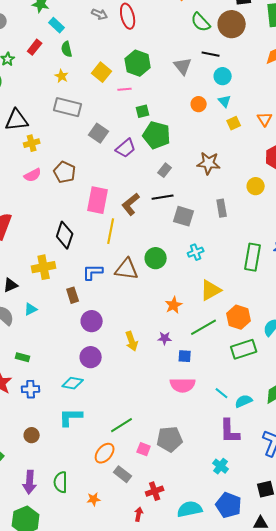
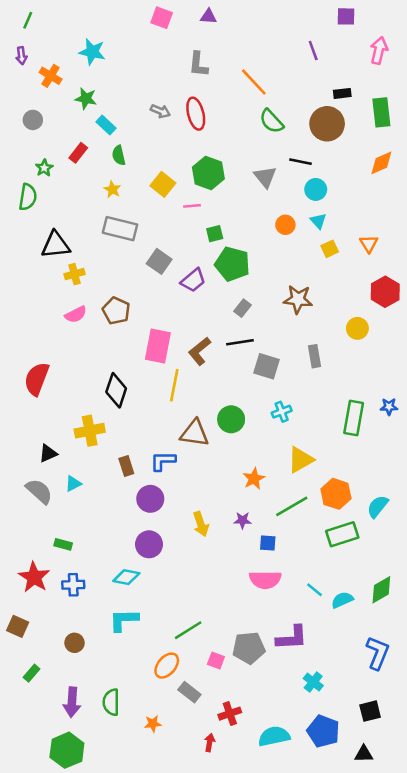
green semicircle: (201, 22) -> (272, 121), moved
blue L-shape: (93, 272) -> (163, 461), moved
purple L-shape: (230, 431) -> (292, 638), moved, turned -92

